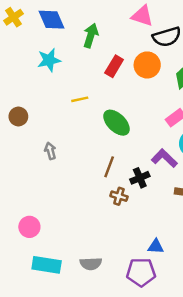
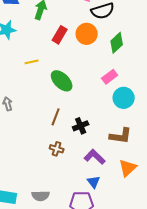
purple L-shape: (164, 158) -> (95, 157), moved
brown cross: (119, 196) -> (57, 149), moved
blue triangle: (156, 246) -> (94, 182), turned 48

